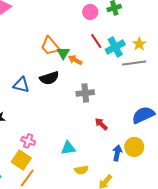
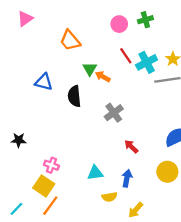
orange trapezoid: (50, 46) -> (70, 40), moved
black semicircle: (49, 78) -> (74, 96), turned 102
blue triangle: (21, 85) -> (44, 82), moved
gray cross: (85, 93) -> (114, 113), turned -30
blue arrow: (117, 153) -> (127, 178), moved

